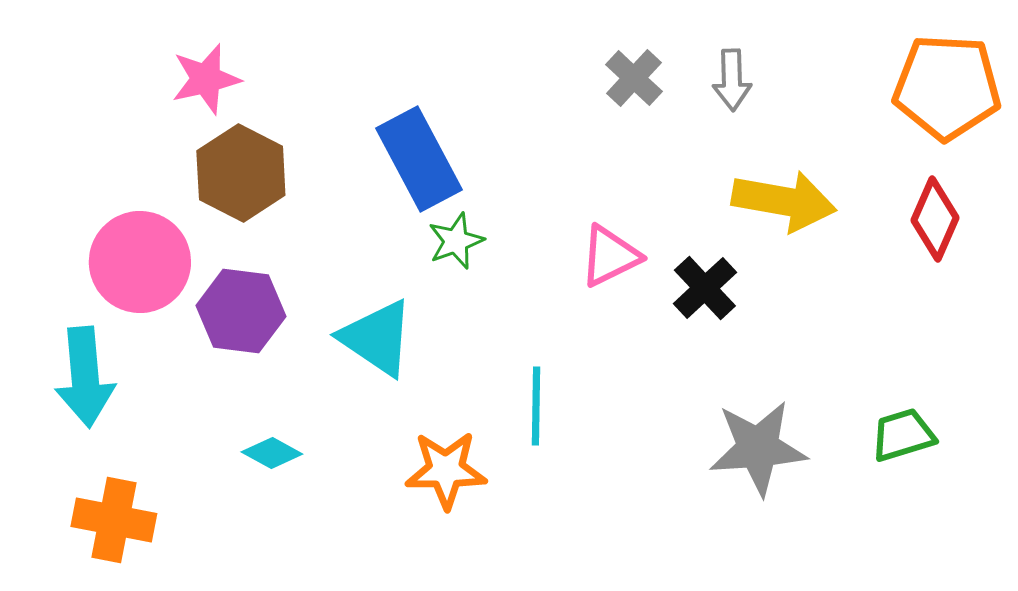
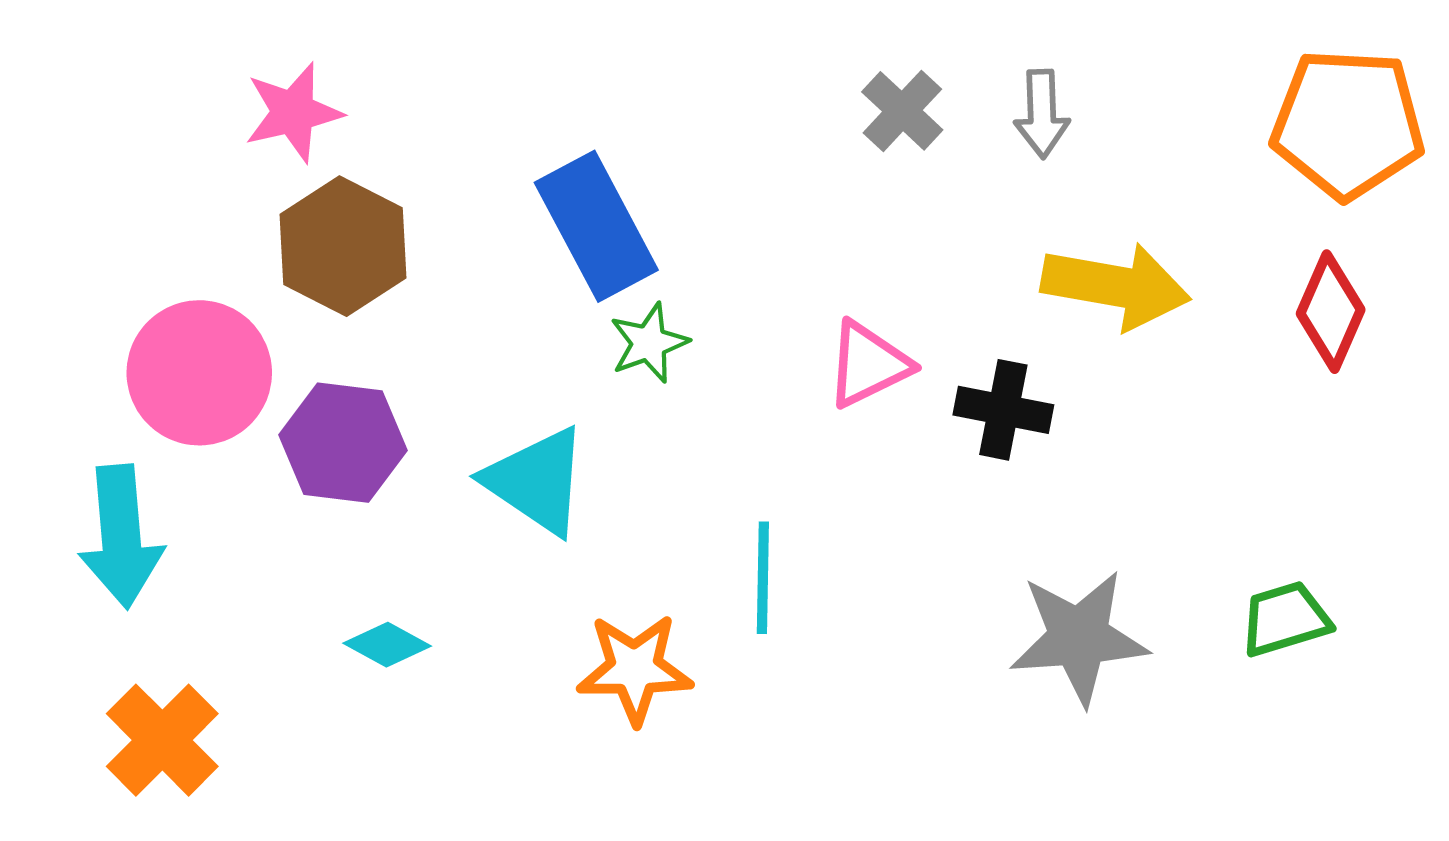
black cross: (705, 288) -> (1003, 410), turned -36
orange cross: (114, 520) -> (162, 740), turned 34

